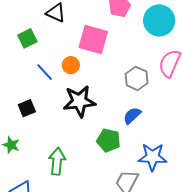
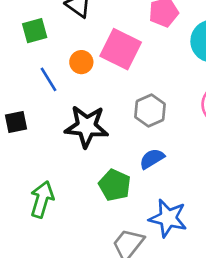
orange circle: (71, 65) -> (81, 62), moved
gray hexagon: (137, 78) -> (150, 111), moved

